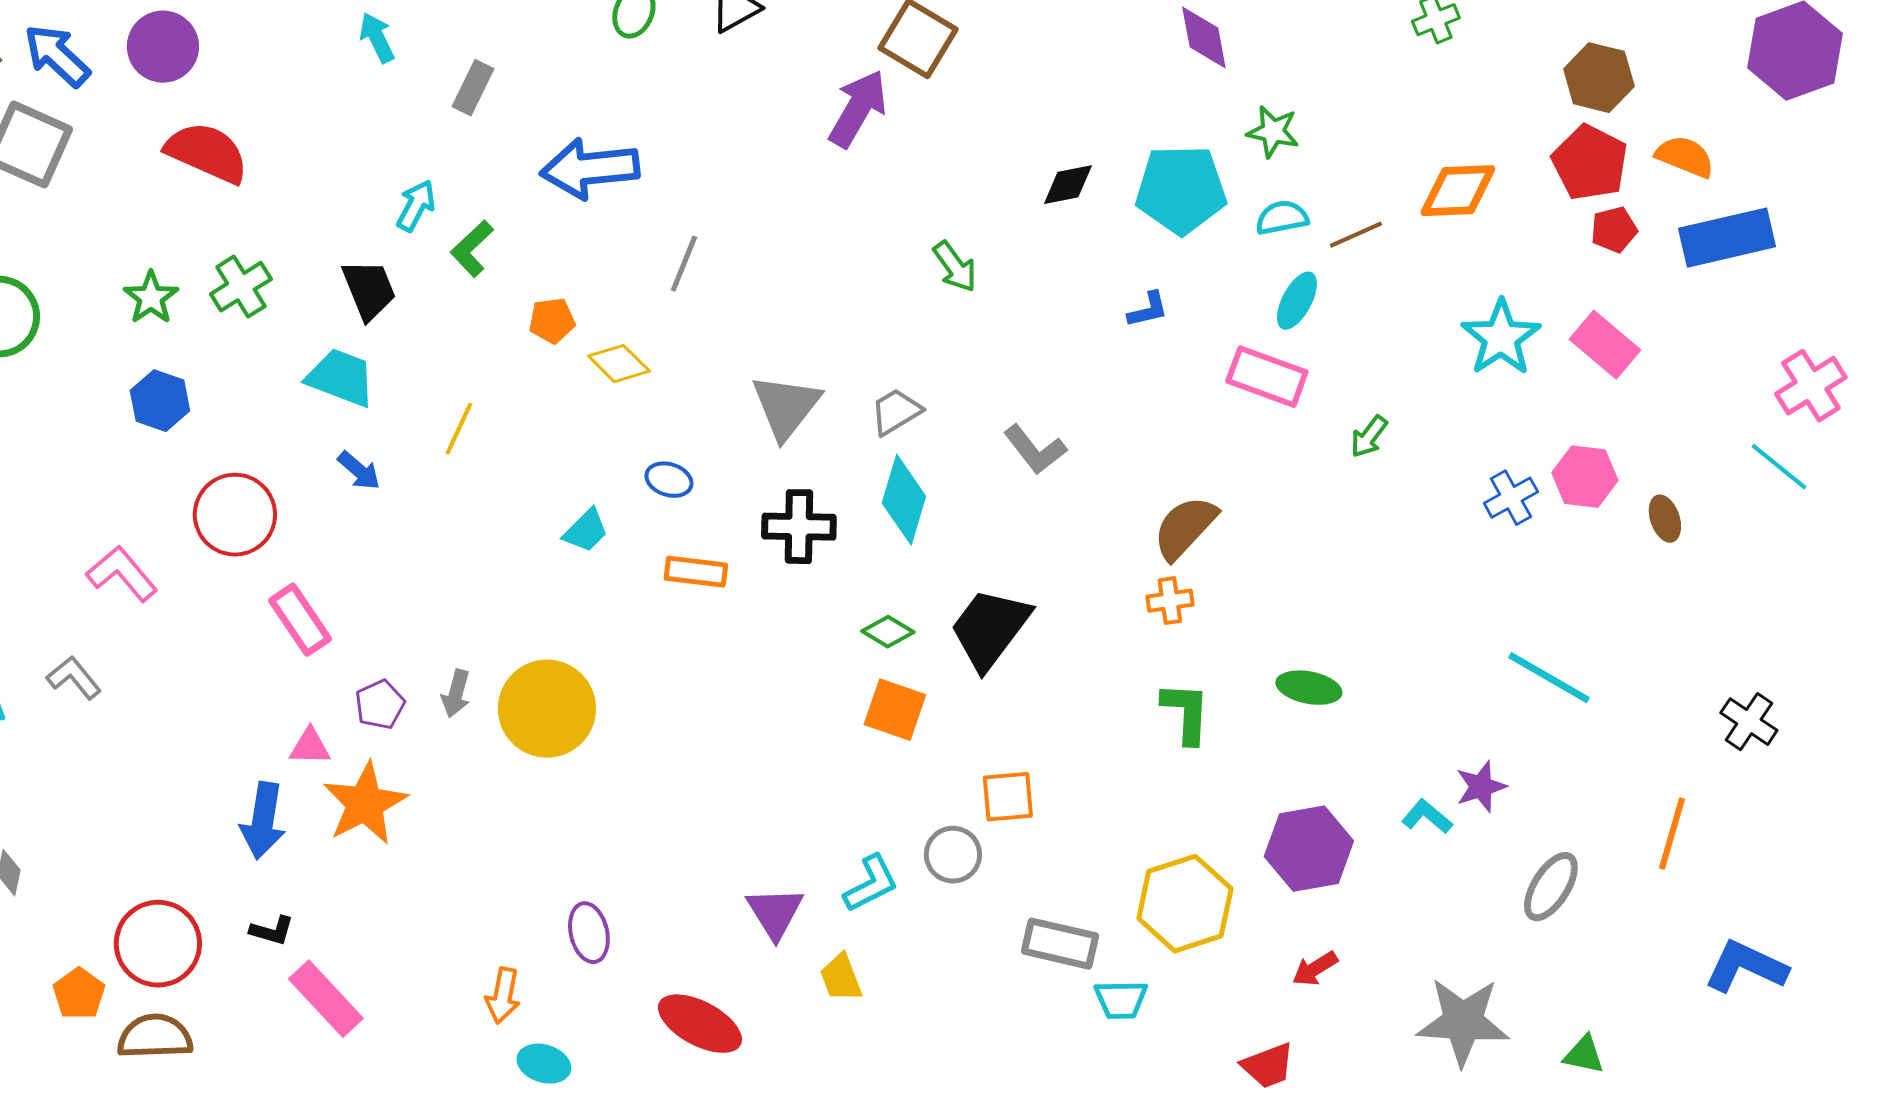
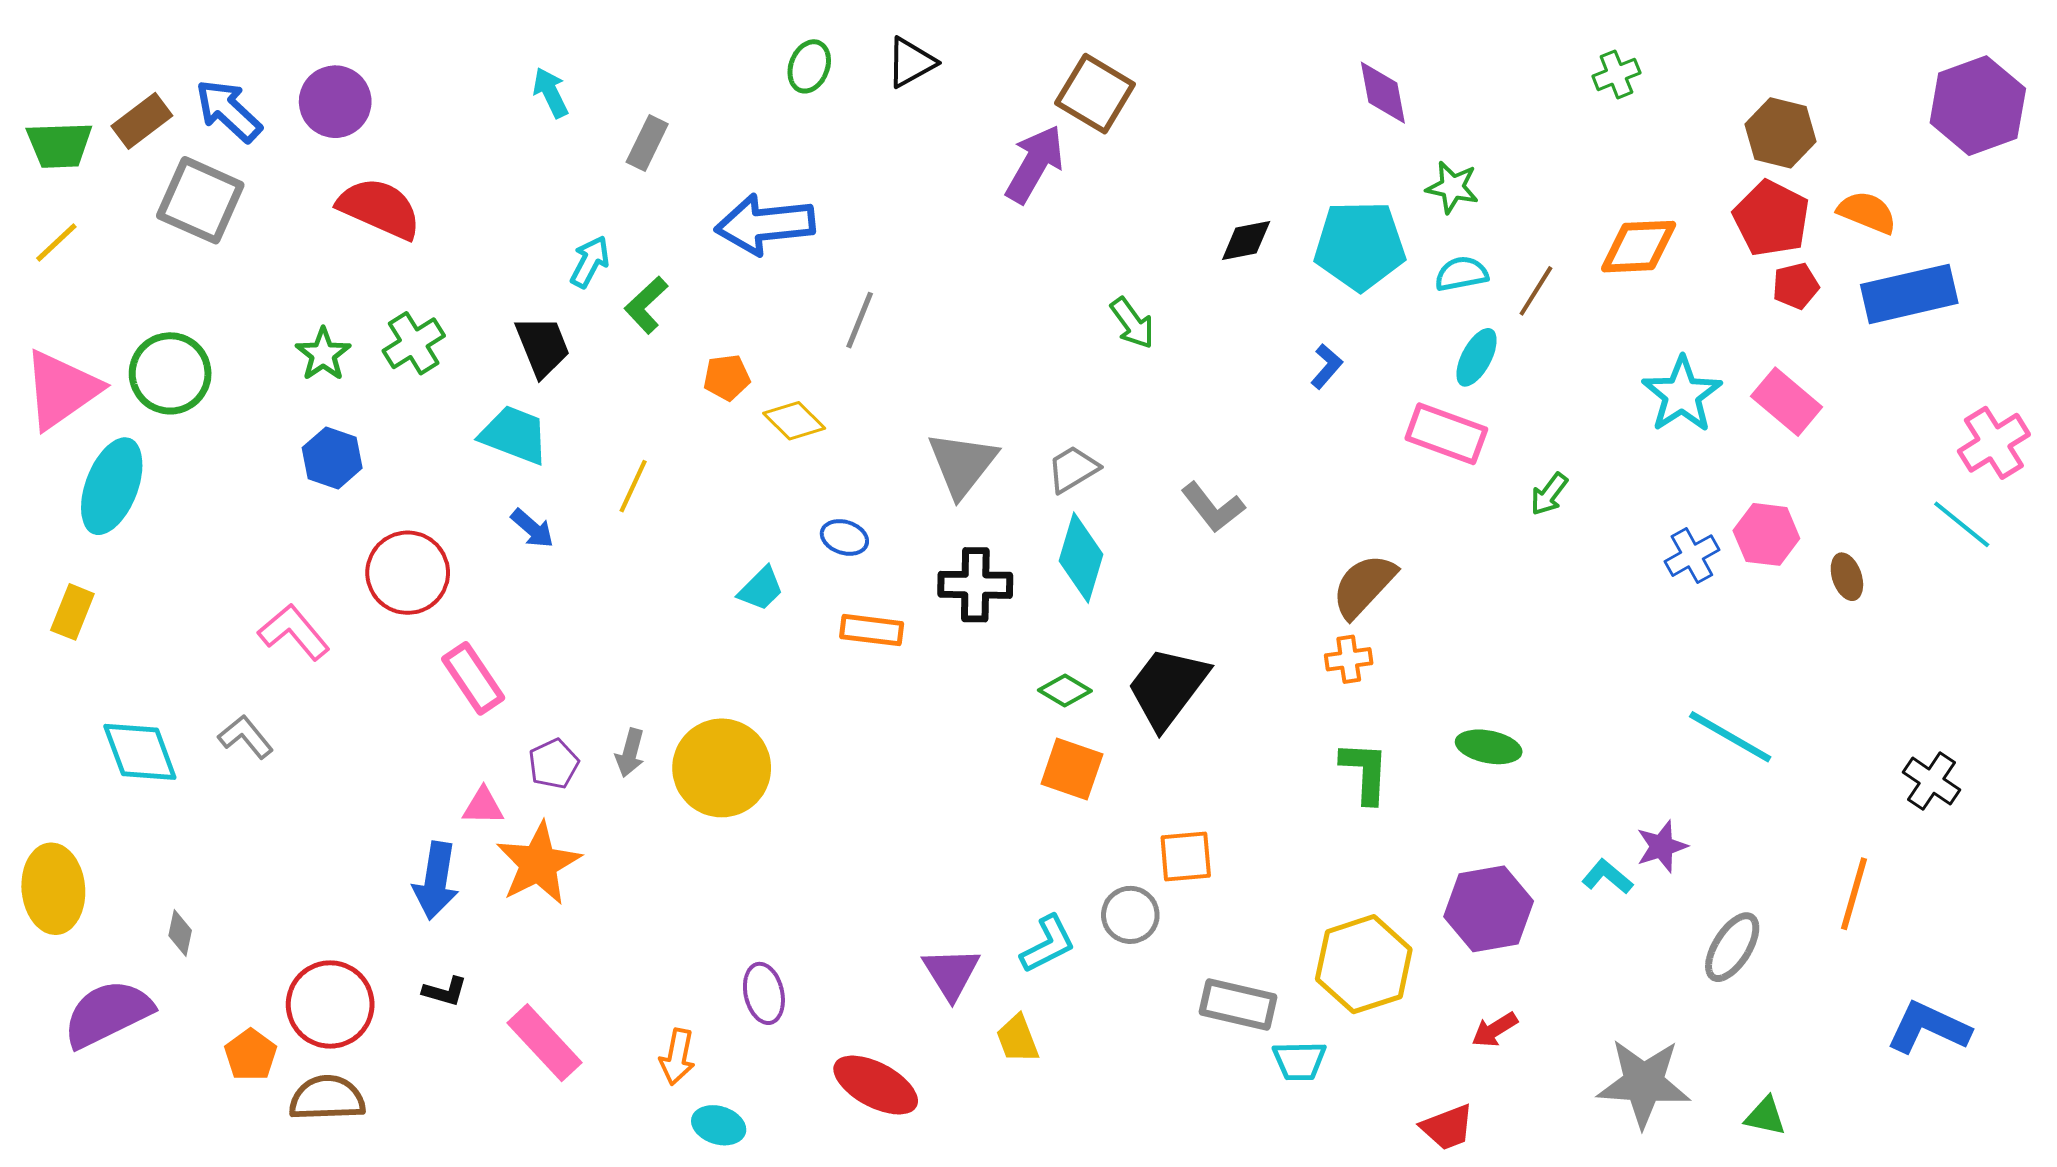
brown line: (1356, 235) -> (1536, 291), turned -34
blue L-shape: (1148, 310) -> (1327, 366), turned -36
pink rectangle: (326, 999) -> (545, 1043), moved

